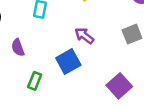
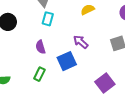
purple semicircle: (18, 48) -> (40, 47), moved

